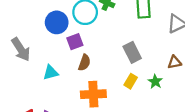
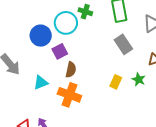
gray rectangle: (132, 52) -> (123, 44), moved
orange cross: (93, 94) -> (69, 95), moved, turned 30

